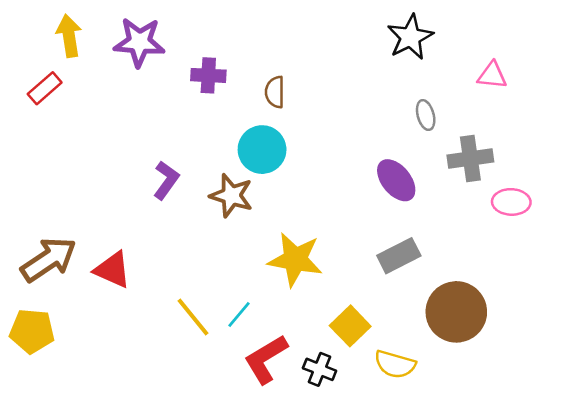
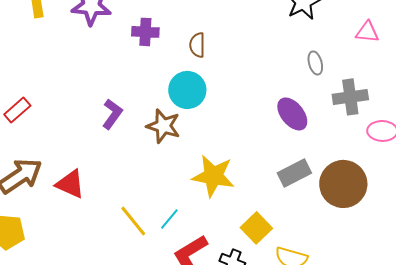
red rectangle: (45, 88) -> (17, 110), moved
brown circle: (456, 312) -> (343, 184), moved

